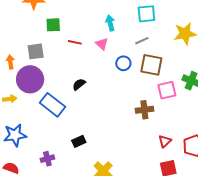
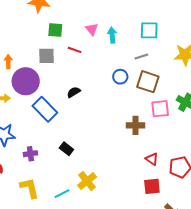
pink triangle: (102, 44) -> (92, 29), moved
gray square: (36, 51) -> (46, 56), moved
black rectangle: (79, 141) -> (66, 149), turned 56
red triangle: (165, 141) -> (152, 159), turned -48
purple cross: (47, 159) -> (30, 154), moved

